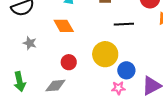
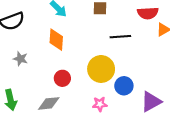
orange diamond: (64, 26) -> (56, 40), turned 35
pink star: (118, 88) -> (100, 104), moved

